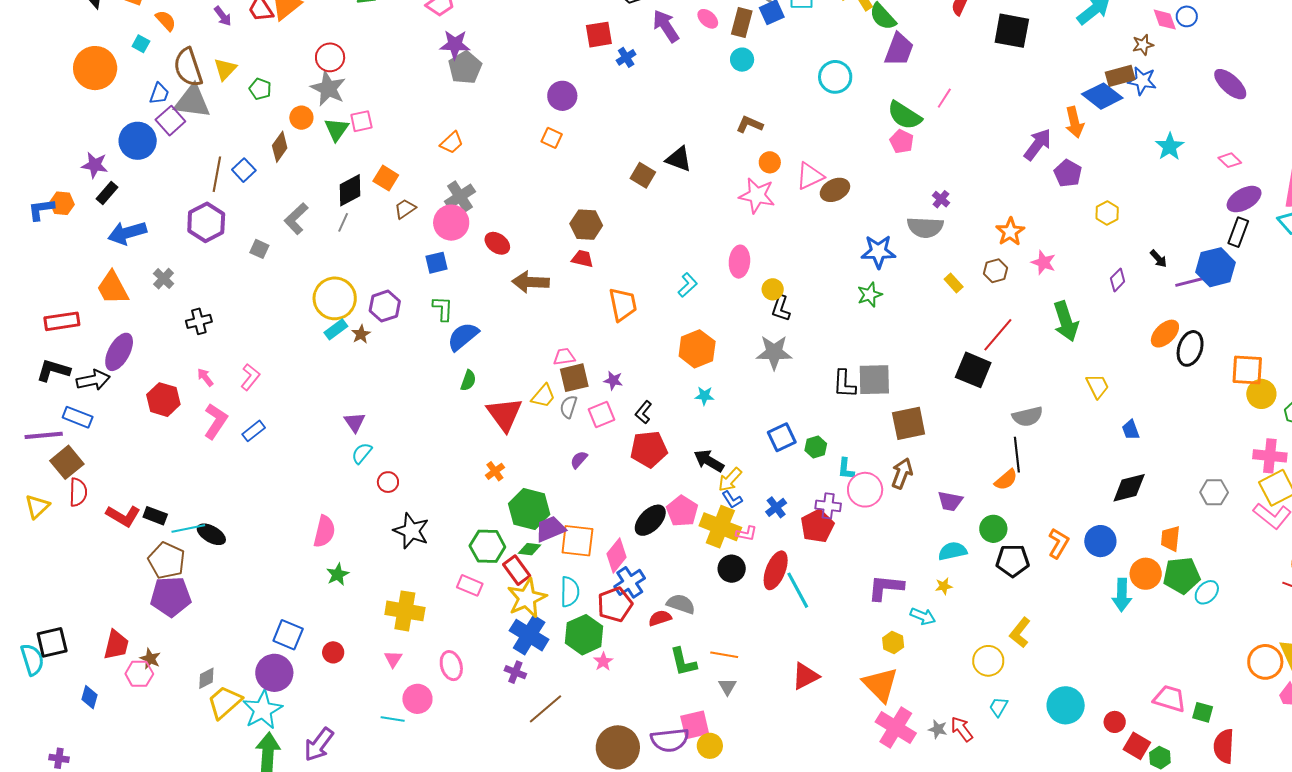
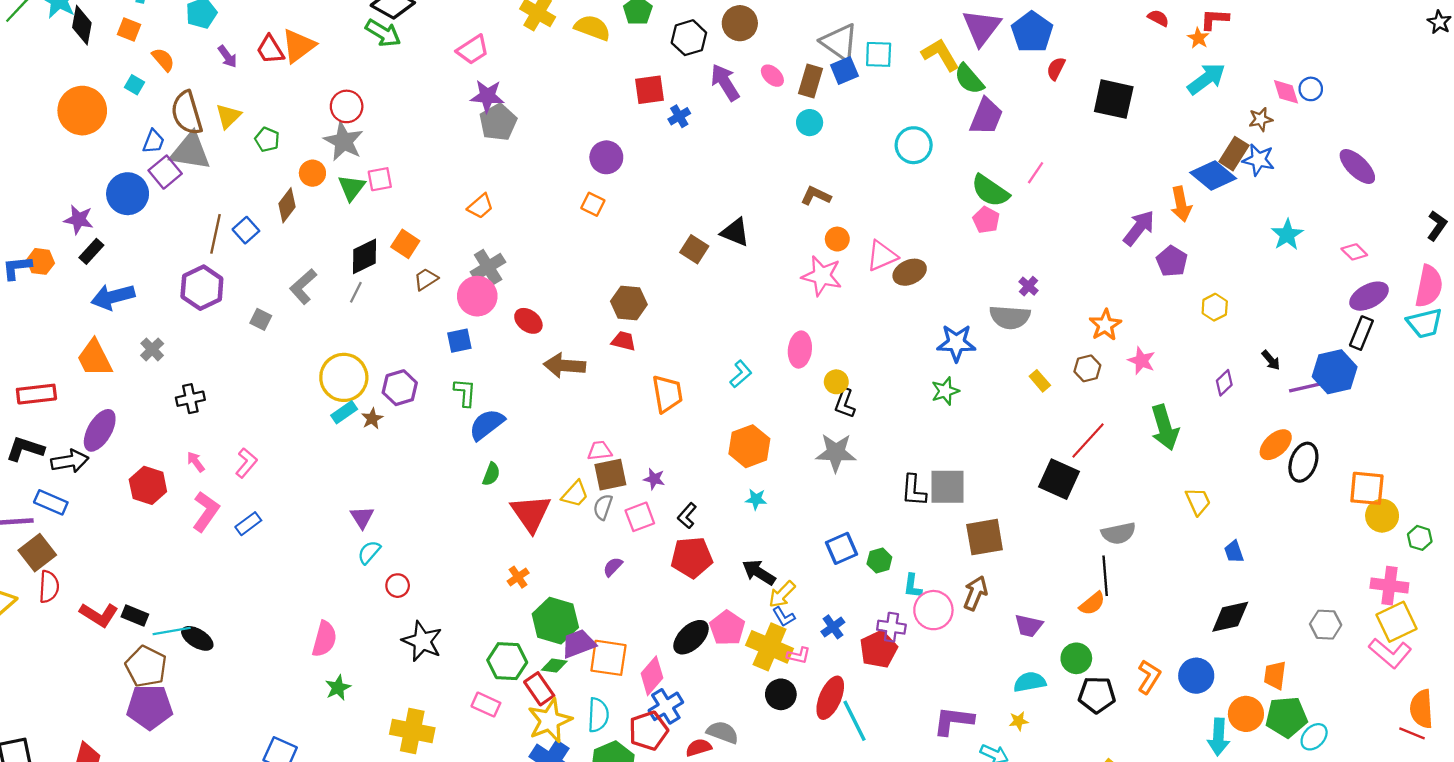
brown rectangle: (1120, 76) -> (1234, 154), turned -44

